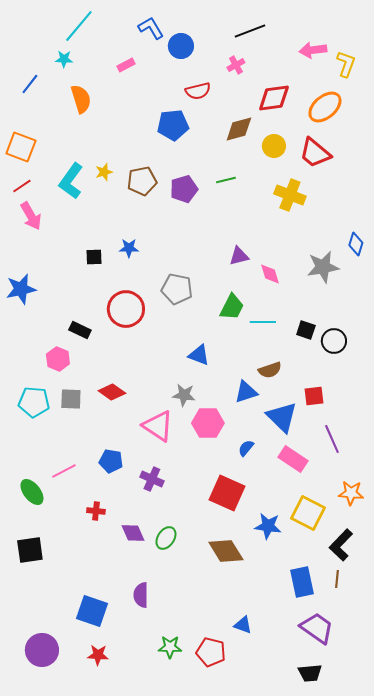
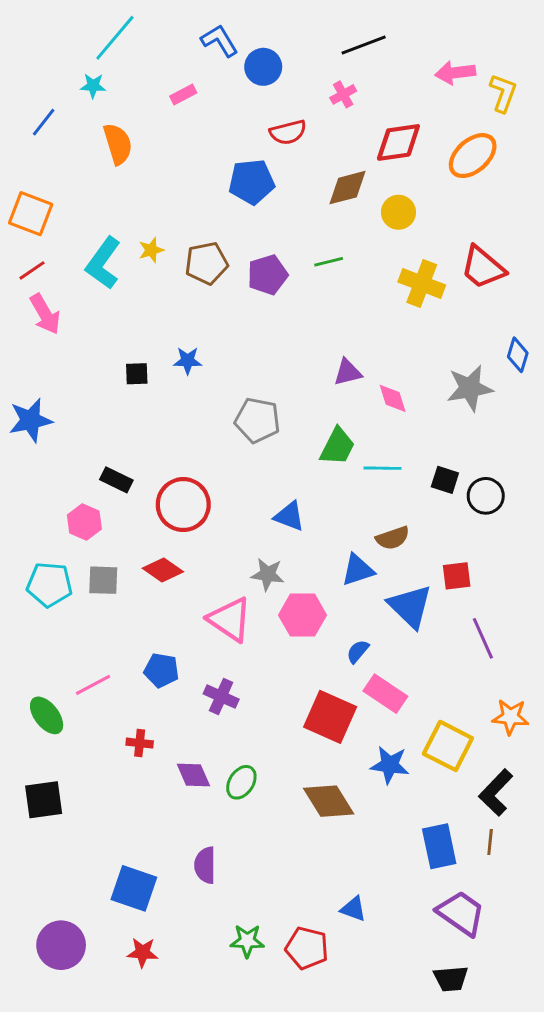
red trapezoid: (315, 153) -> (483, 268), moved
red circle: (126, 309) -> (183, 505), moved
pink rectangle: (293, 459) -> (385, 694), moved

